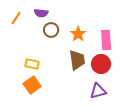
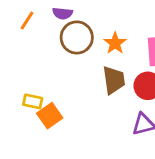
brown circle: (51, 30) -> (77, 37), size x1.5
yellow rectangle: (32, 64) -> (33, 101), moved

